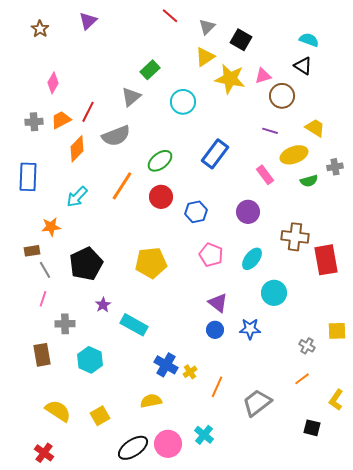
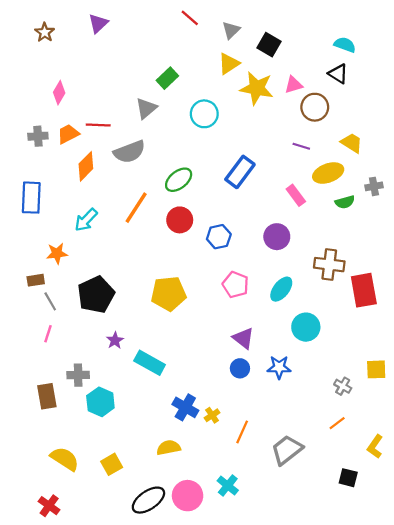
red line: (88, 112) -> (98, 125), turned 65
gray cross: (65, 324) -> (78, 375), moved

